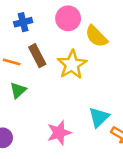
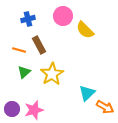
yellow star: (72, 65) -> (52, 74), moved
pink star: (59, 133) -> (34, 110), moved

